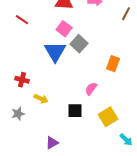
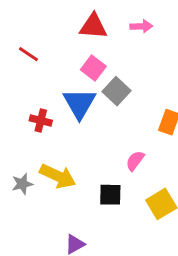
red cross: (22, 80) -> (41, 121), moved
yellow arrow: (41, 99) -> (58, 176), size x1.6
gray star: (18, 114) -> (22, 184), moved

